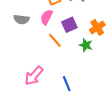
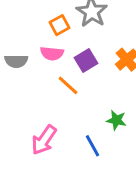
pink semicircle: (47, 17) -> (52, 53), turned -105
green star: (86, 45) -> (116, 120), moved

